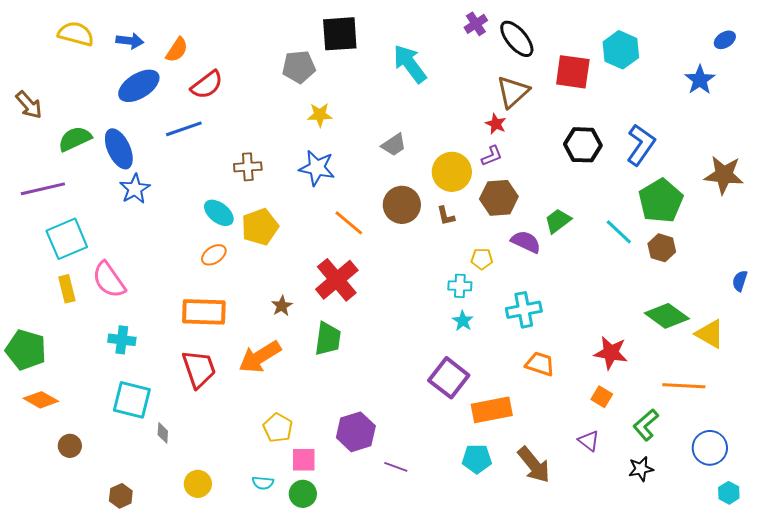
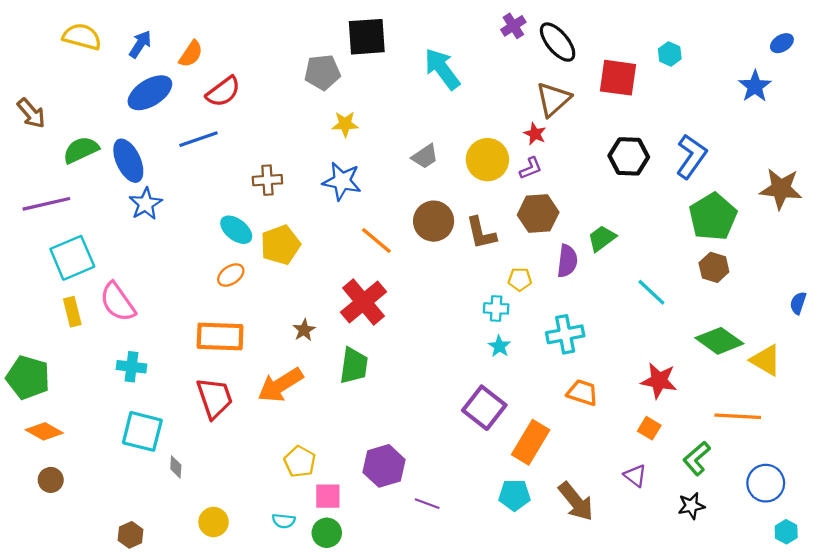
blue arrow: (130, 41) -> (140, 44), turned -64
cyan hexagon: (621, 50) -> (670, 54), size x0.6
yellow circle: (452, 172) -> (487, 160), moved
brown L-shape: (446, 216) -> (481, 233), size x1.6
cyan line: (619, 232) -> (651, 292), moved
purple semicircle: (526, 242) -> (567, 261), turned 72
orange rectangle: (492, 410) -> (531, 442), turned -48
brown circle: (70, 446) -> (51, 480), moved

